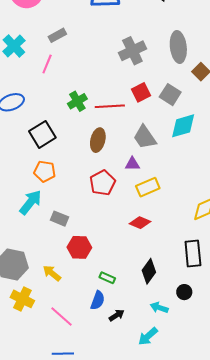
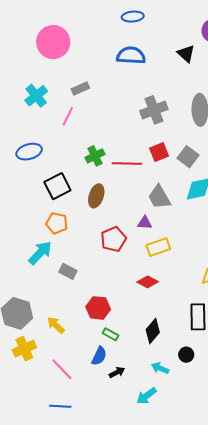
brown ellipse: (98, 140) -> (96, 196), moved
red hexagon: (79, 247) -> (98, 308), moved
yellow cross: (22, 299) -> (24, 349), turned 35

